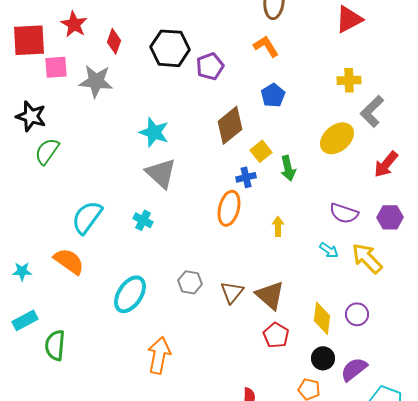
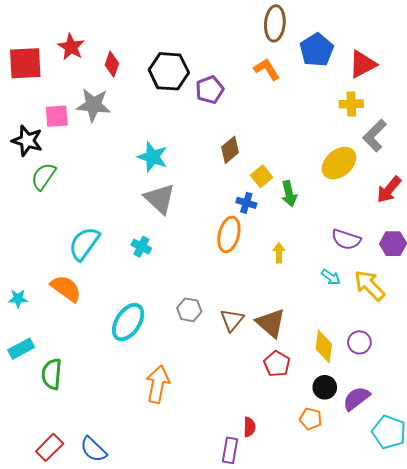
red triangle: (349, 19) -> (362, 64), moved
pink square: (56, 67) -> (57, 116), moved
blue pentagon: (273, 95) -> (317, 50), moved, size x1.4
brown diamond: (230, 125) -> (230, 150), size x0.7
blue cross: (246, 177) -> (246, 203), turned 30

